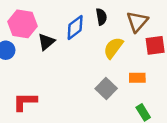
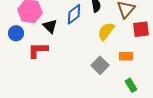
black triangle: (46, 42) -> (50, 26), turned -35
red L-shape: (25, 102) -> (38, 50), moved

